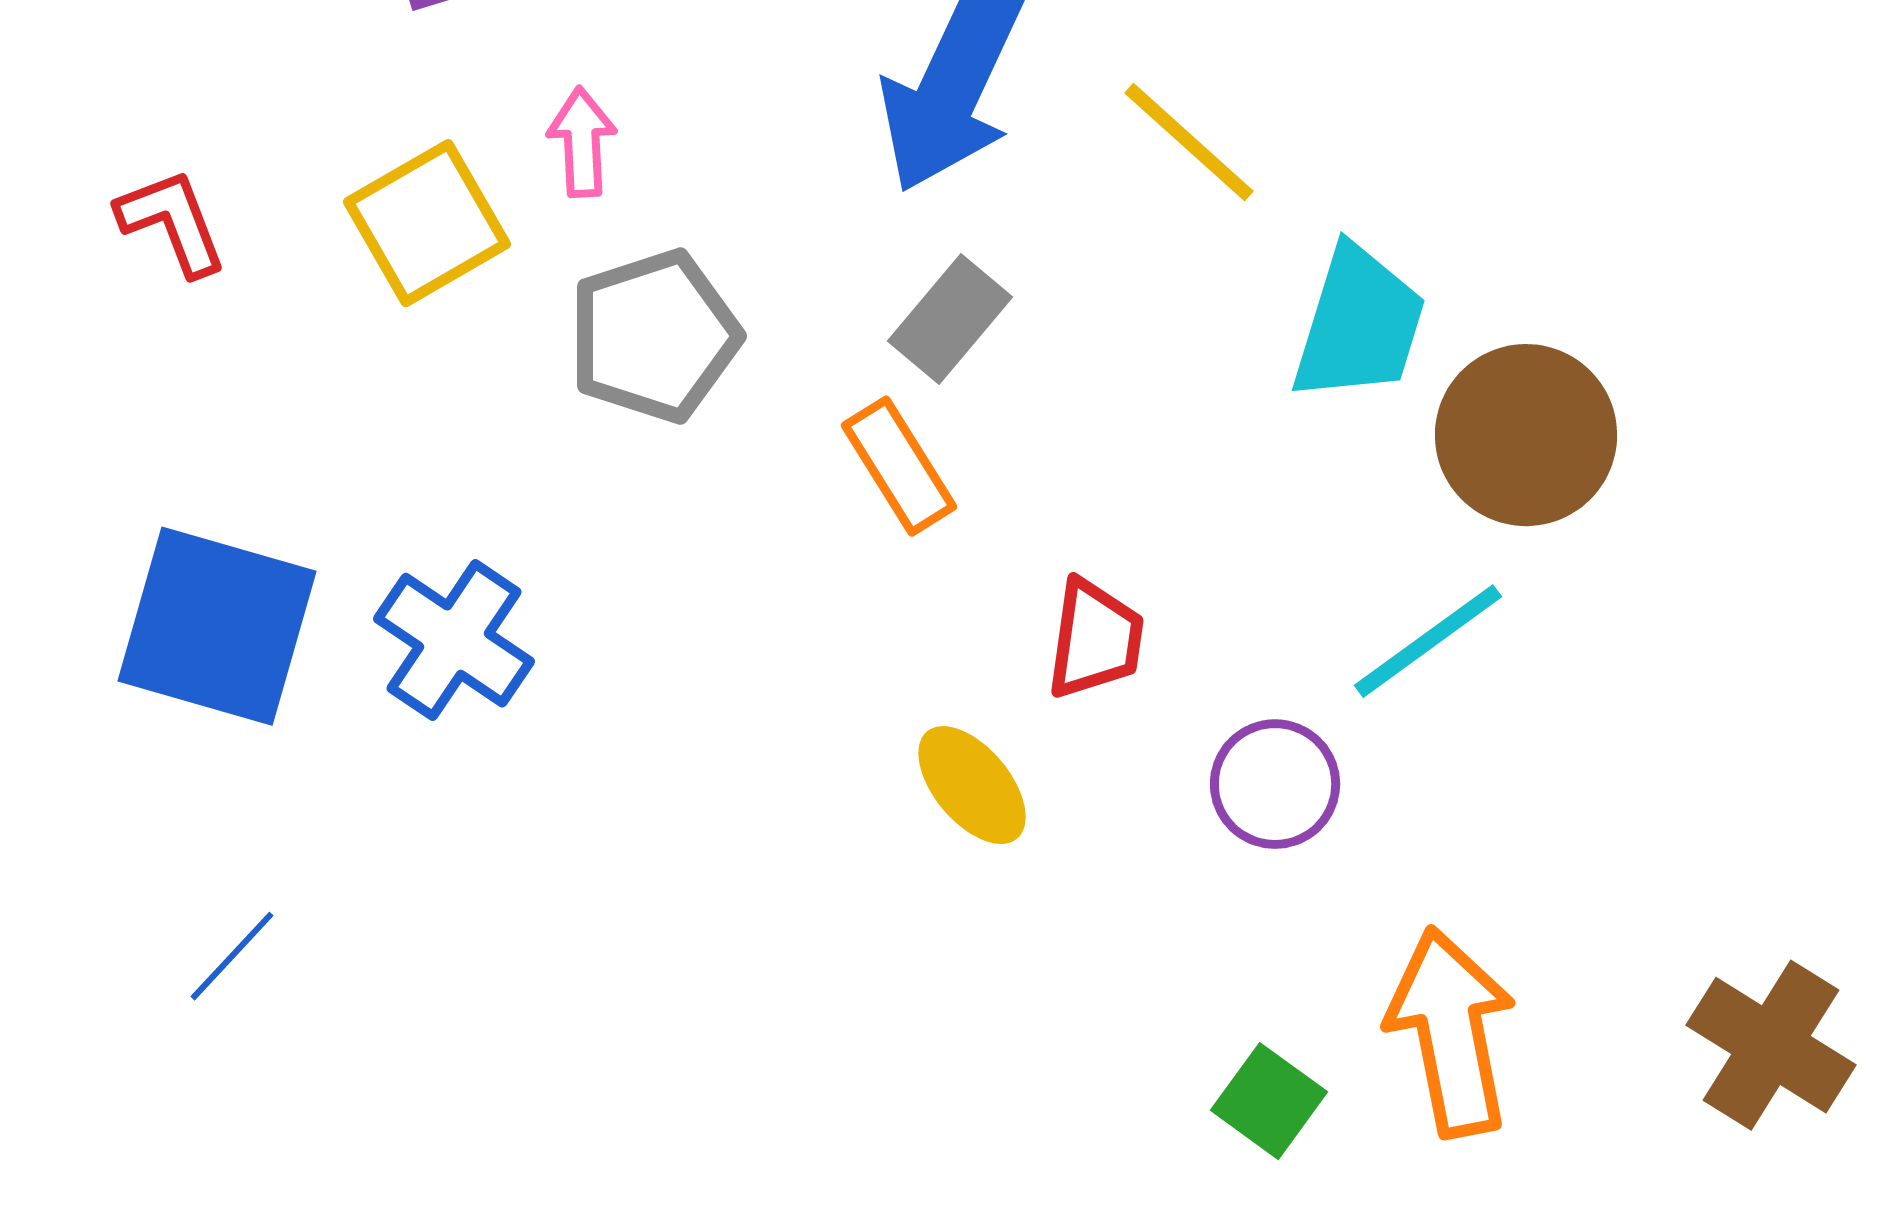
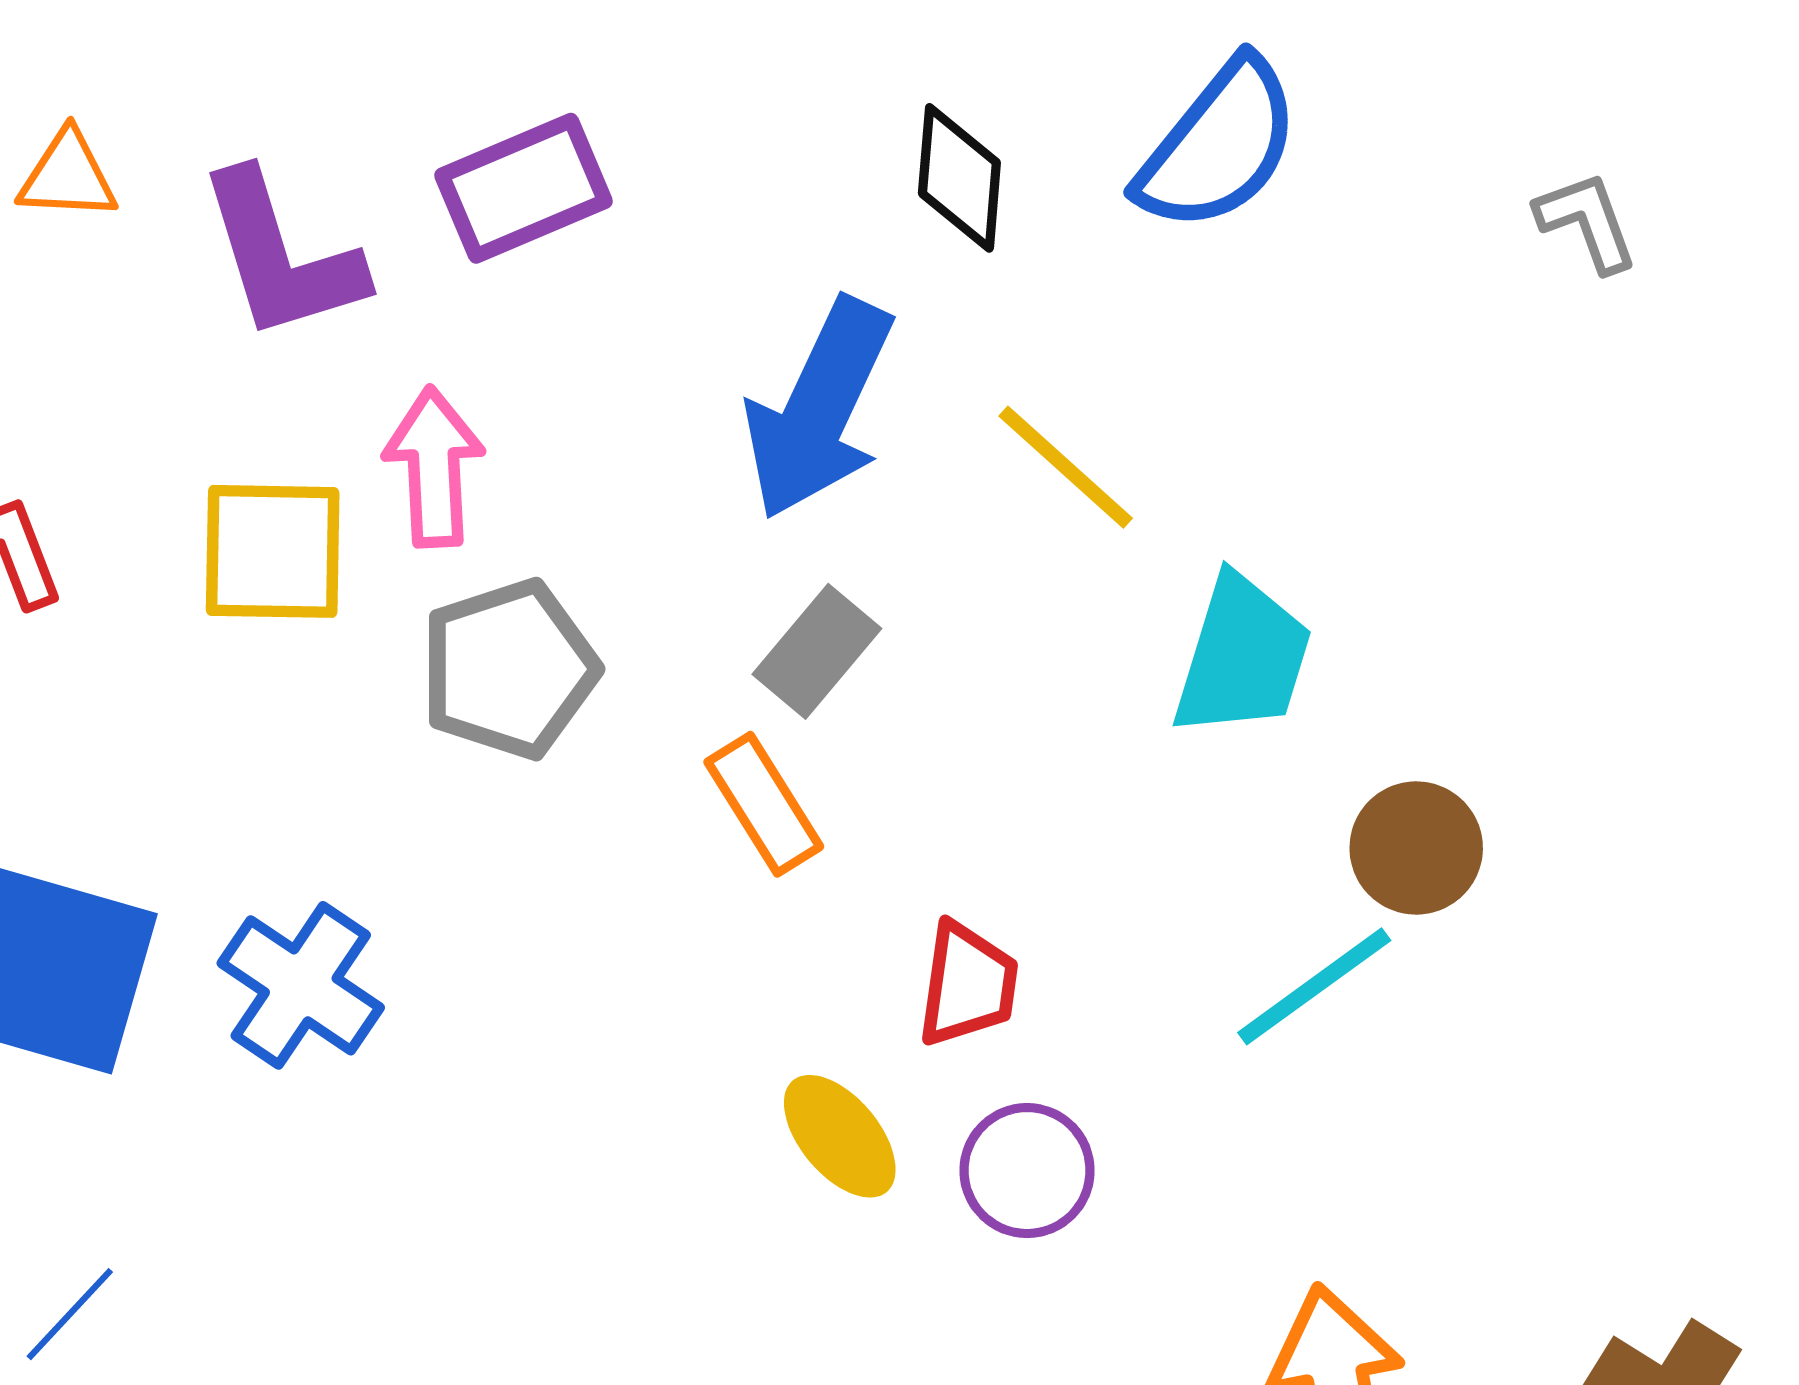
pink arrow: (582, 142) -> (434, 467), size x1.4
yellow square: (427, 223) -> (273, 551), turned 31
brown circle: (1526, 435) -> (1416, 848), moved, size x0.7
purple circle: (1275, 784) -> (1027, 1171), moved

